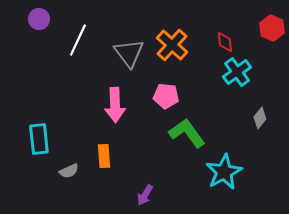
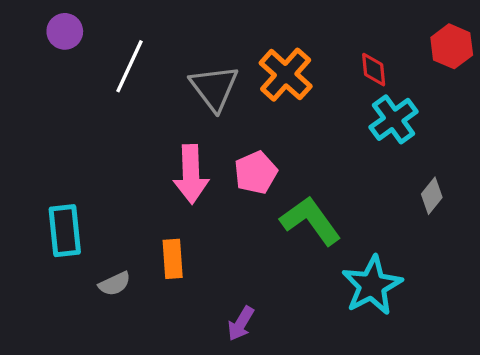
pink pentagon: (166, 96) -> (256, 173), moved, turned -30

